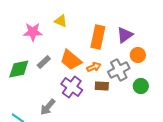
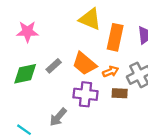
yellow triangle: (61, 21) -> (90, 19), moved, size x1.5
pink star: (33, 32) -> (27, 32), moved
purple cross: (72, 87) -> (85, 94), turned -30

